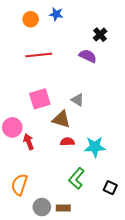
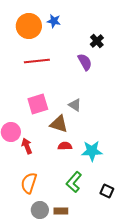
orange circle: (31, 19) -> (29, 26), size x1.6
purple semicircle: (88, 56) -> (85, 62), turned 36
orange semicircle: (19, 185) -> (29, 183), moved

